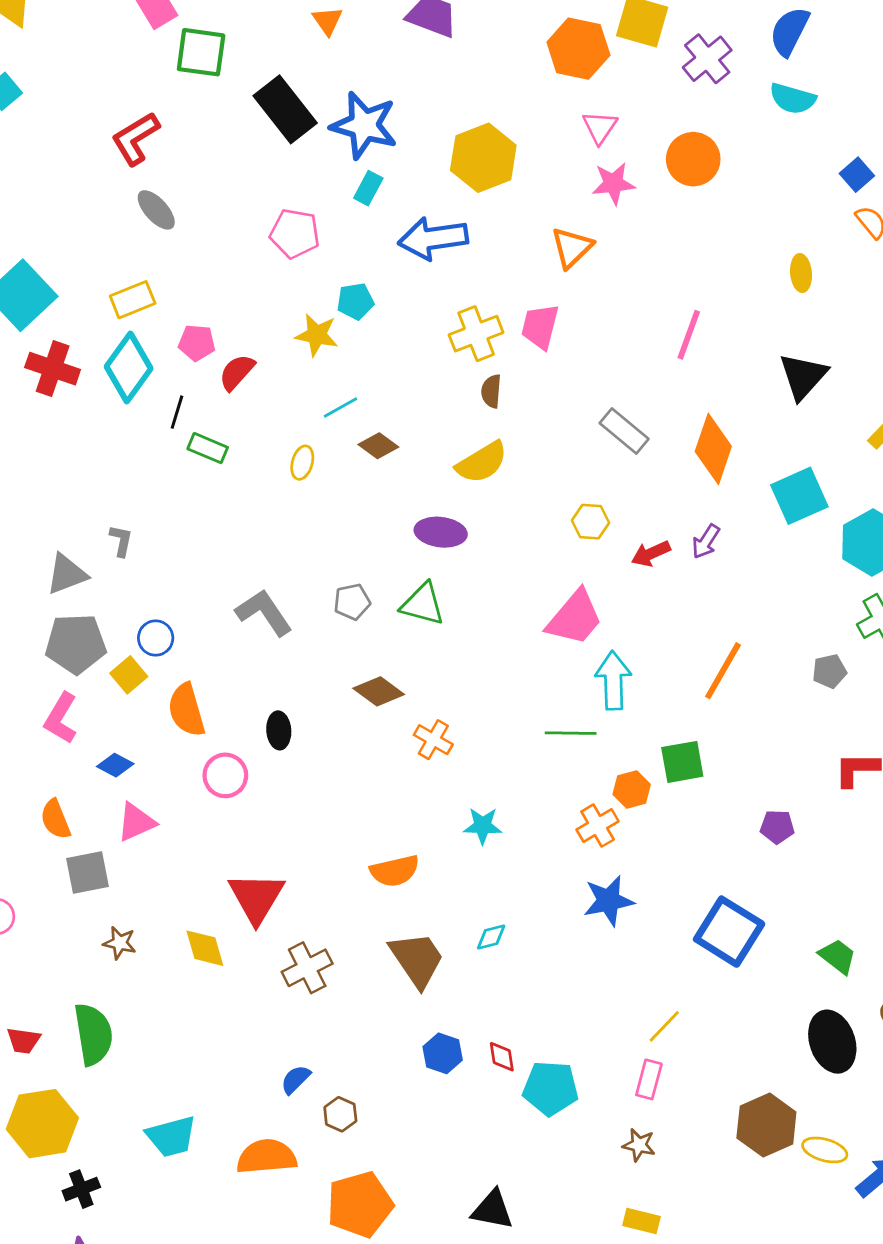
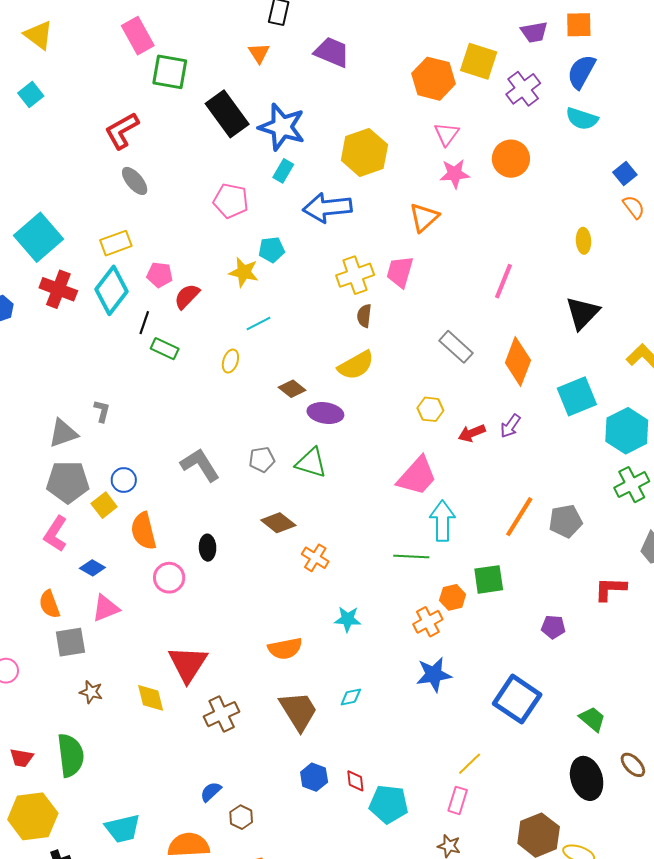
brown diamond: (378, 446) -> (292, 389), moved
gray pentagon: (829, 671) -> (566, 521), moved, size x1.4

